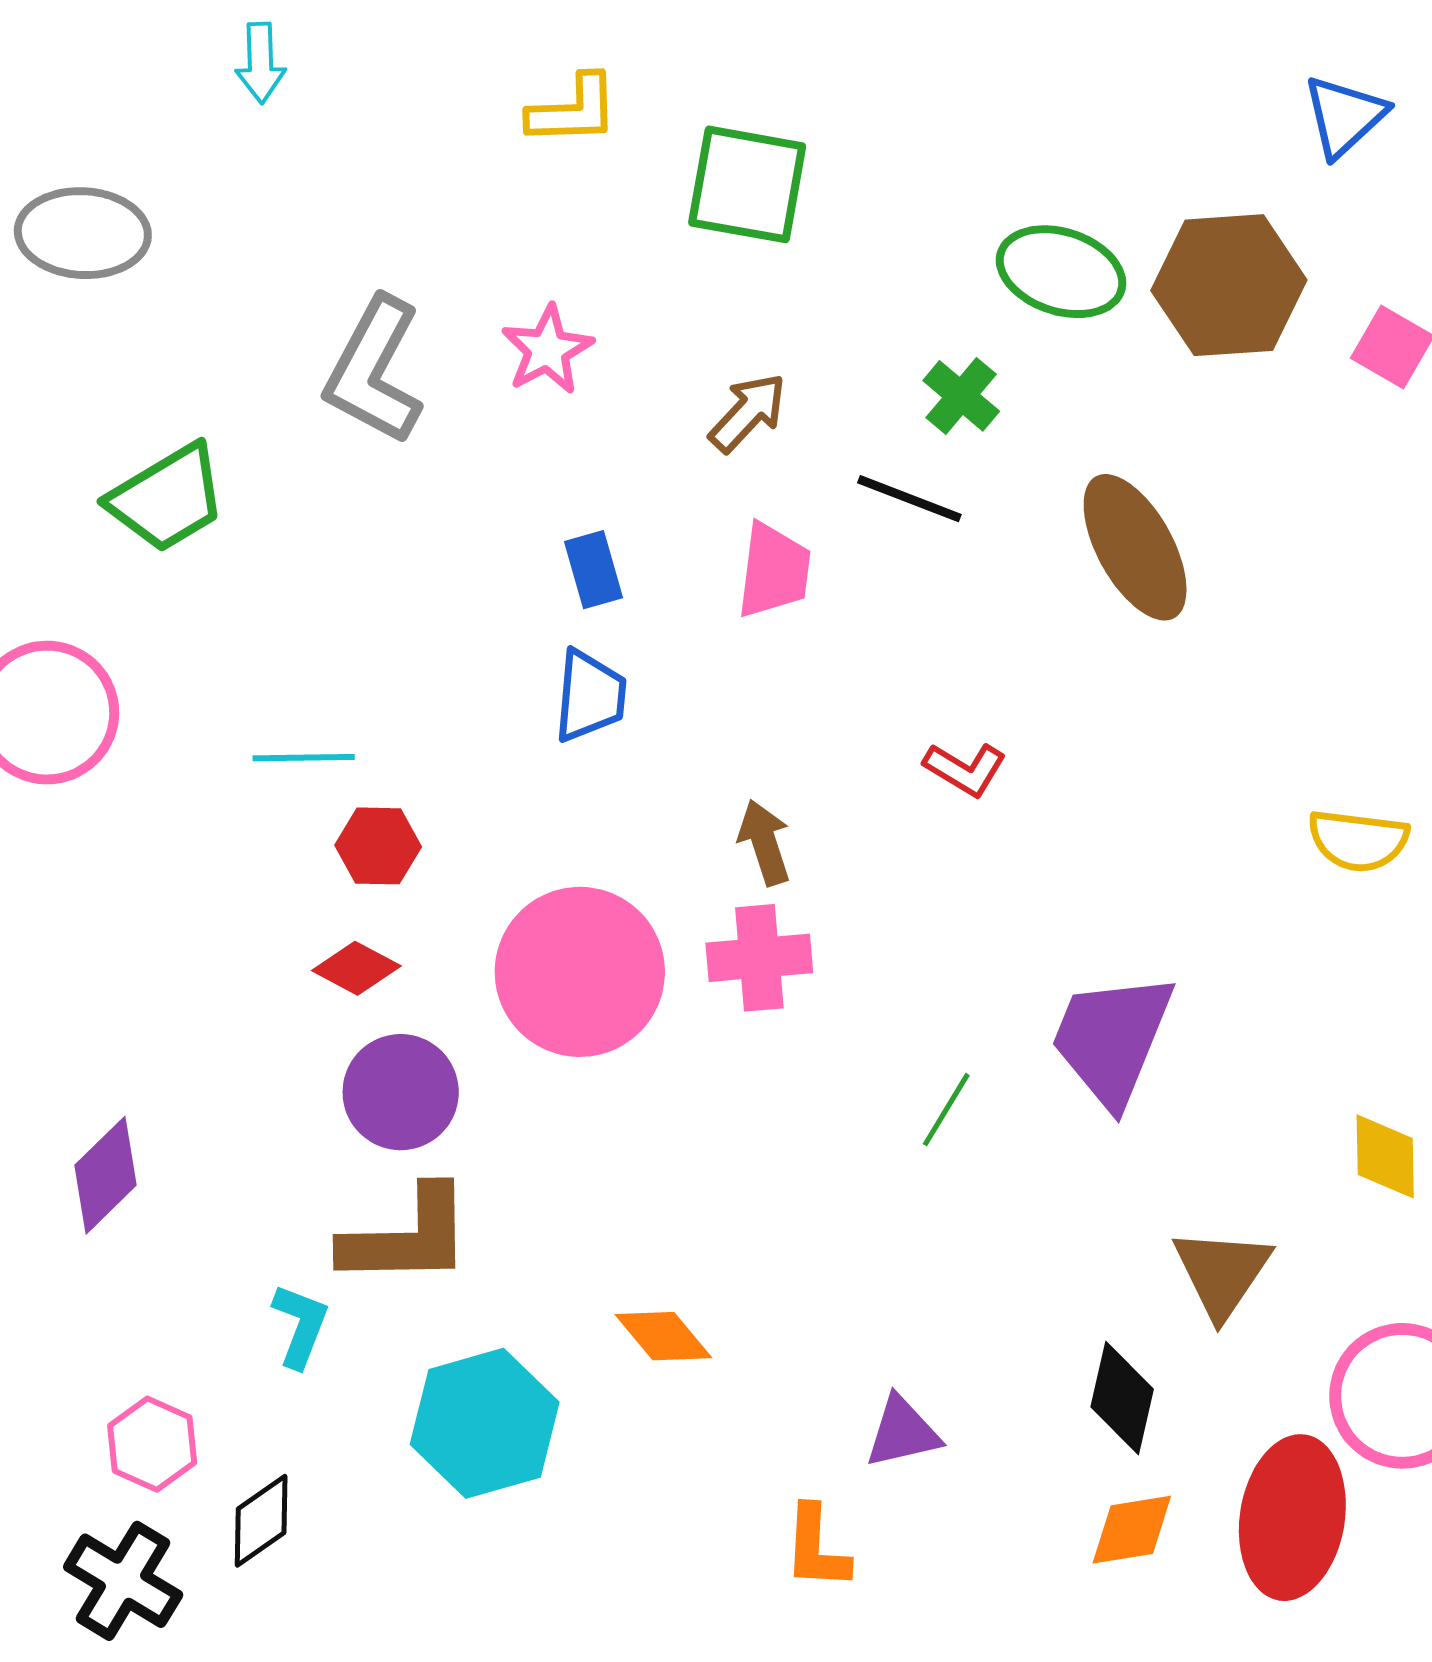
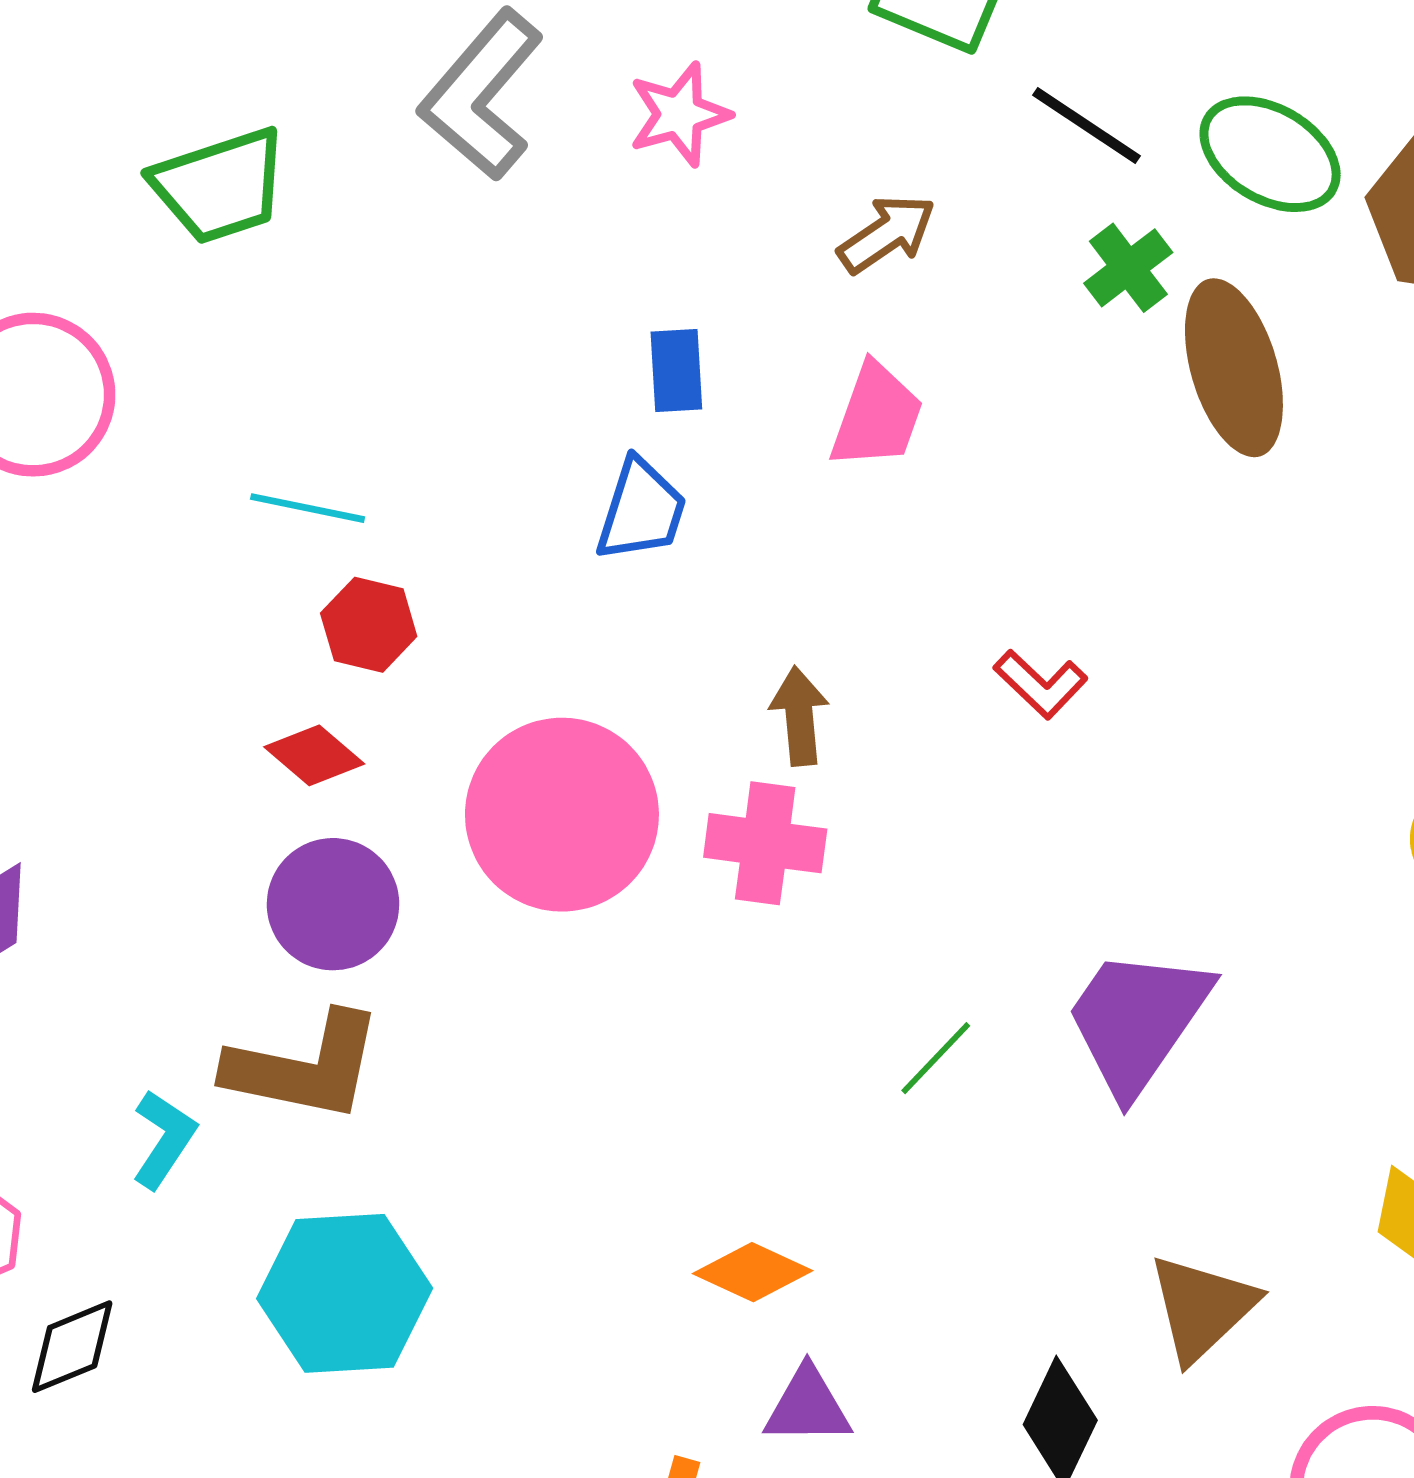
black line: (909, 499) -> (1087, 125), moved
brown ellipse: (1135, 547) -> (1234, 368), moved
orange diamond: (663, 1336) -> (753, 1272), moved, turned -38

